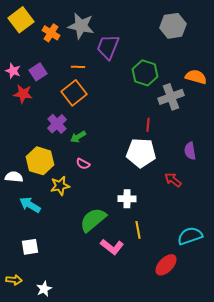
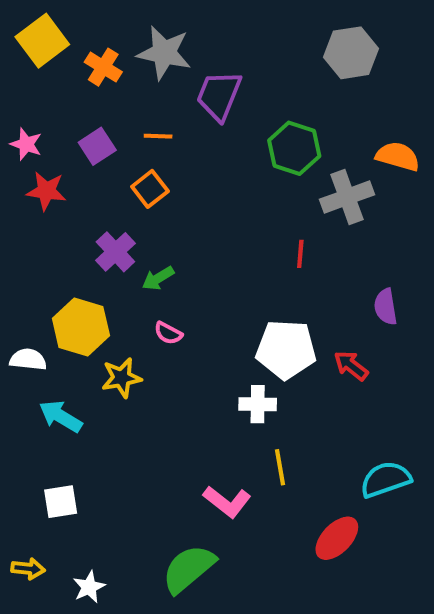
purple square: (38, 72) -> (97, 146), moved
orange square: (74, 93) -> (150, 189), size x0.7
white pentagon: (141, 153) -> (286, 349), moved
green semicircle: (93, 220) -> (189, 569), moved

